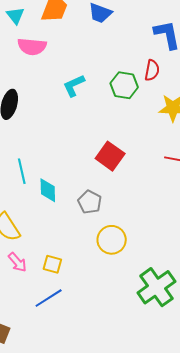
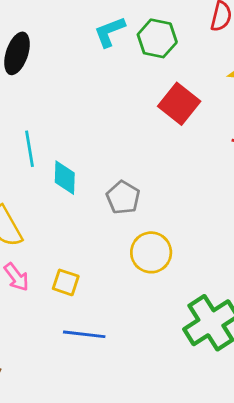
green hexagon: (124, 85) -> (157, 38), moved
red square: (110, 156) -> (179, 104), moved
blue line: (49, 298) -> (84, 334), moved, turned 36

